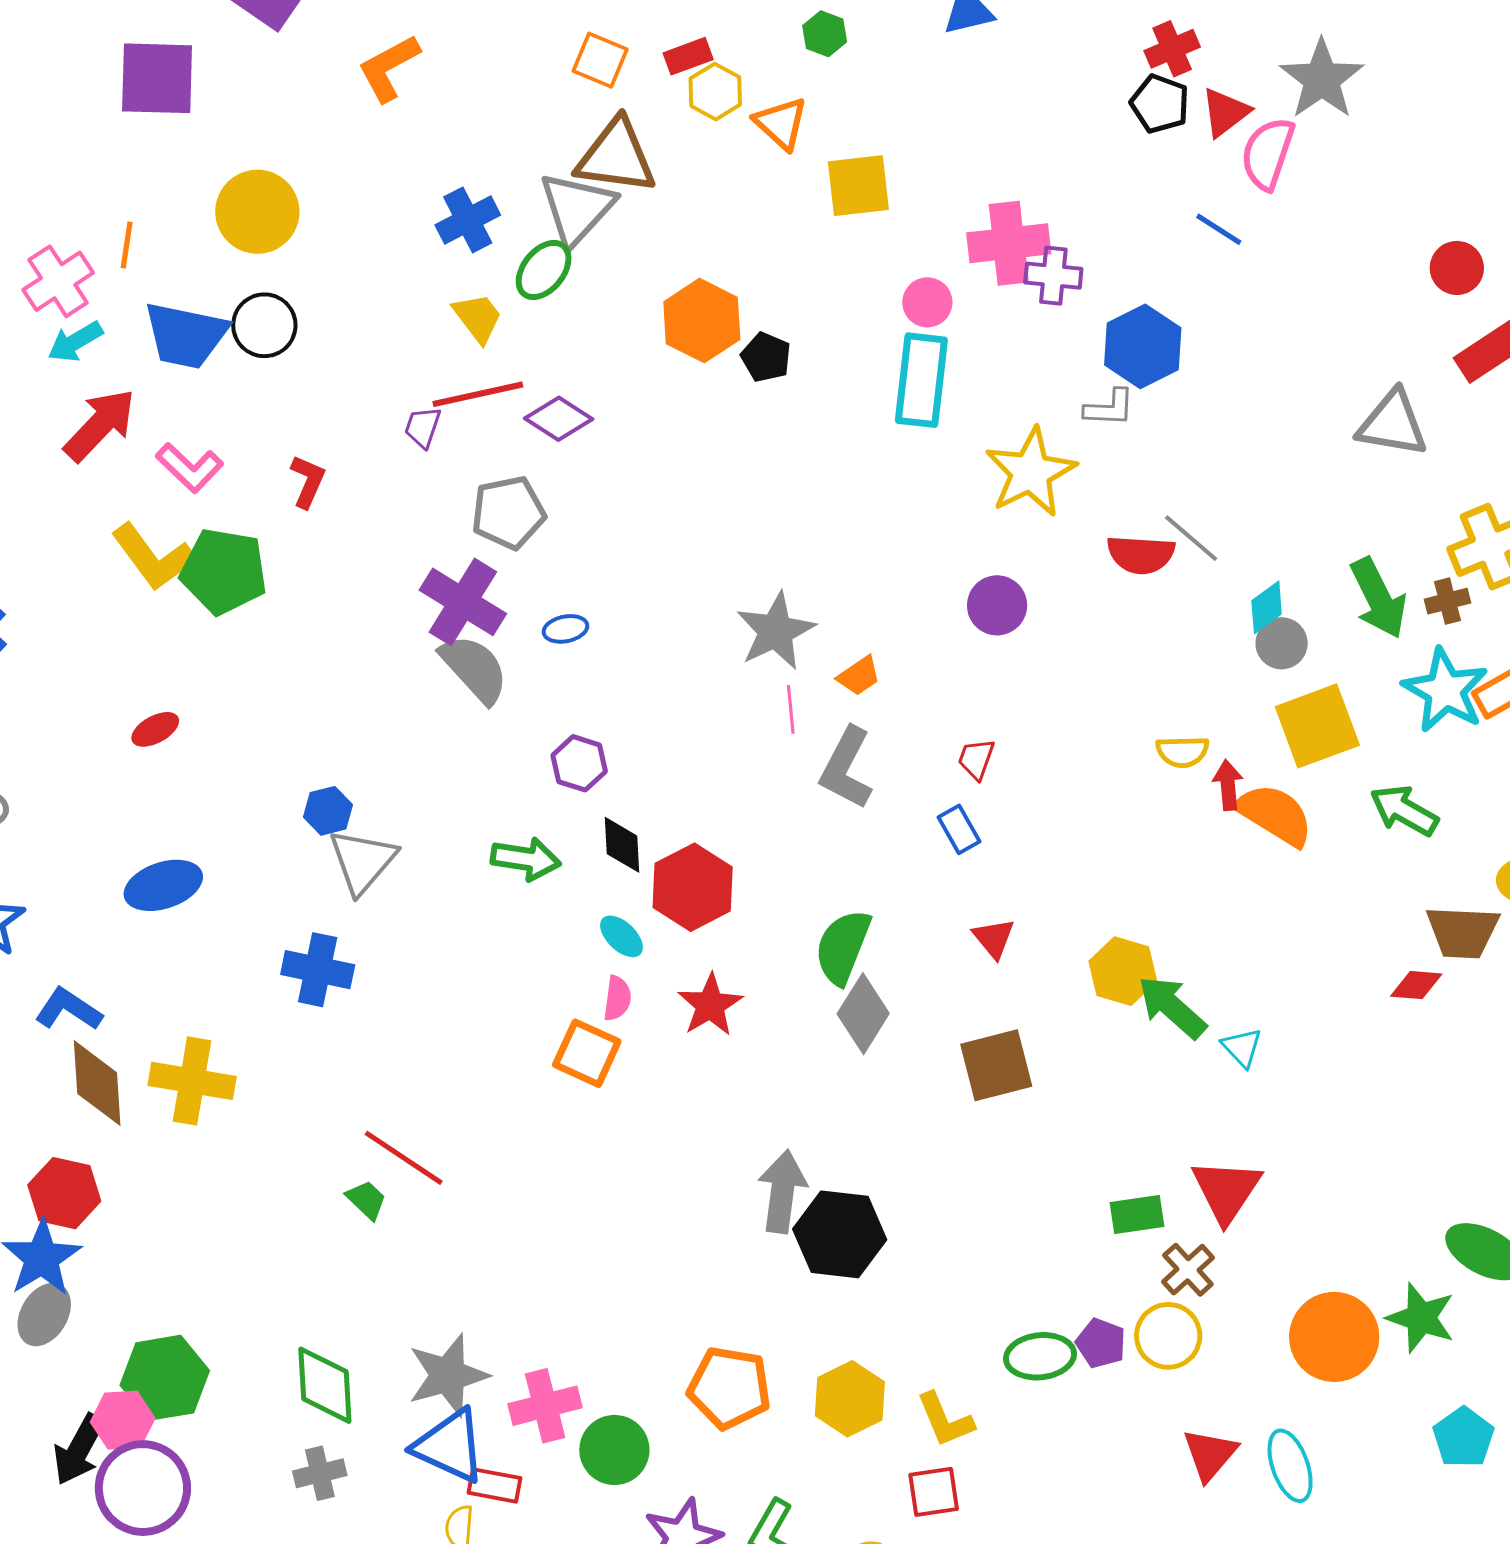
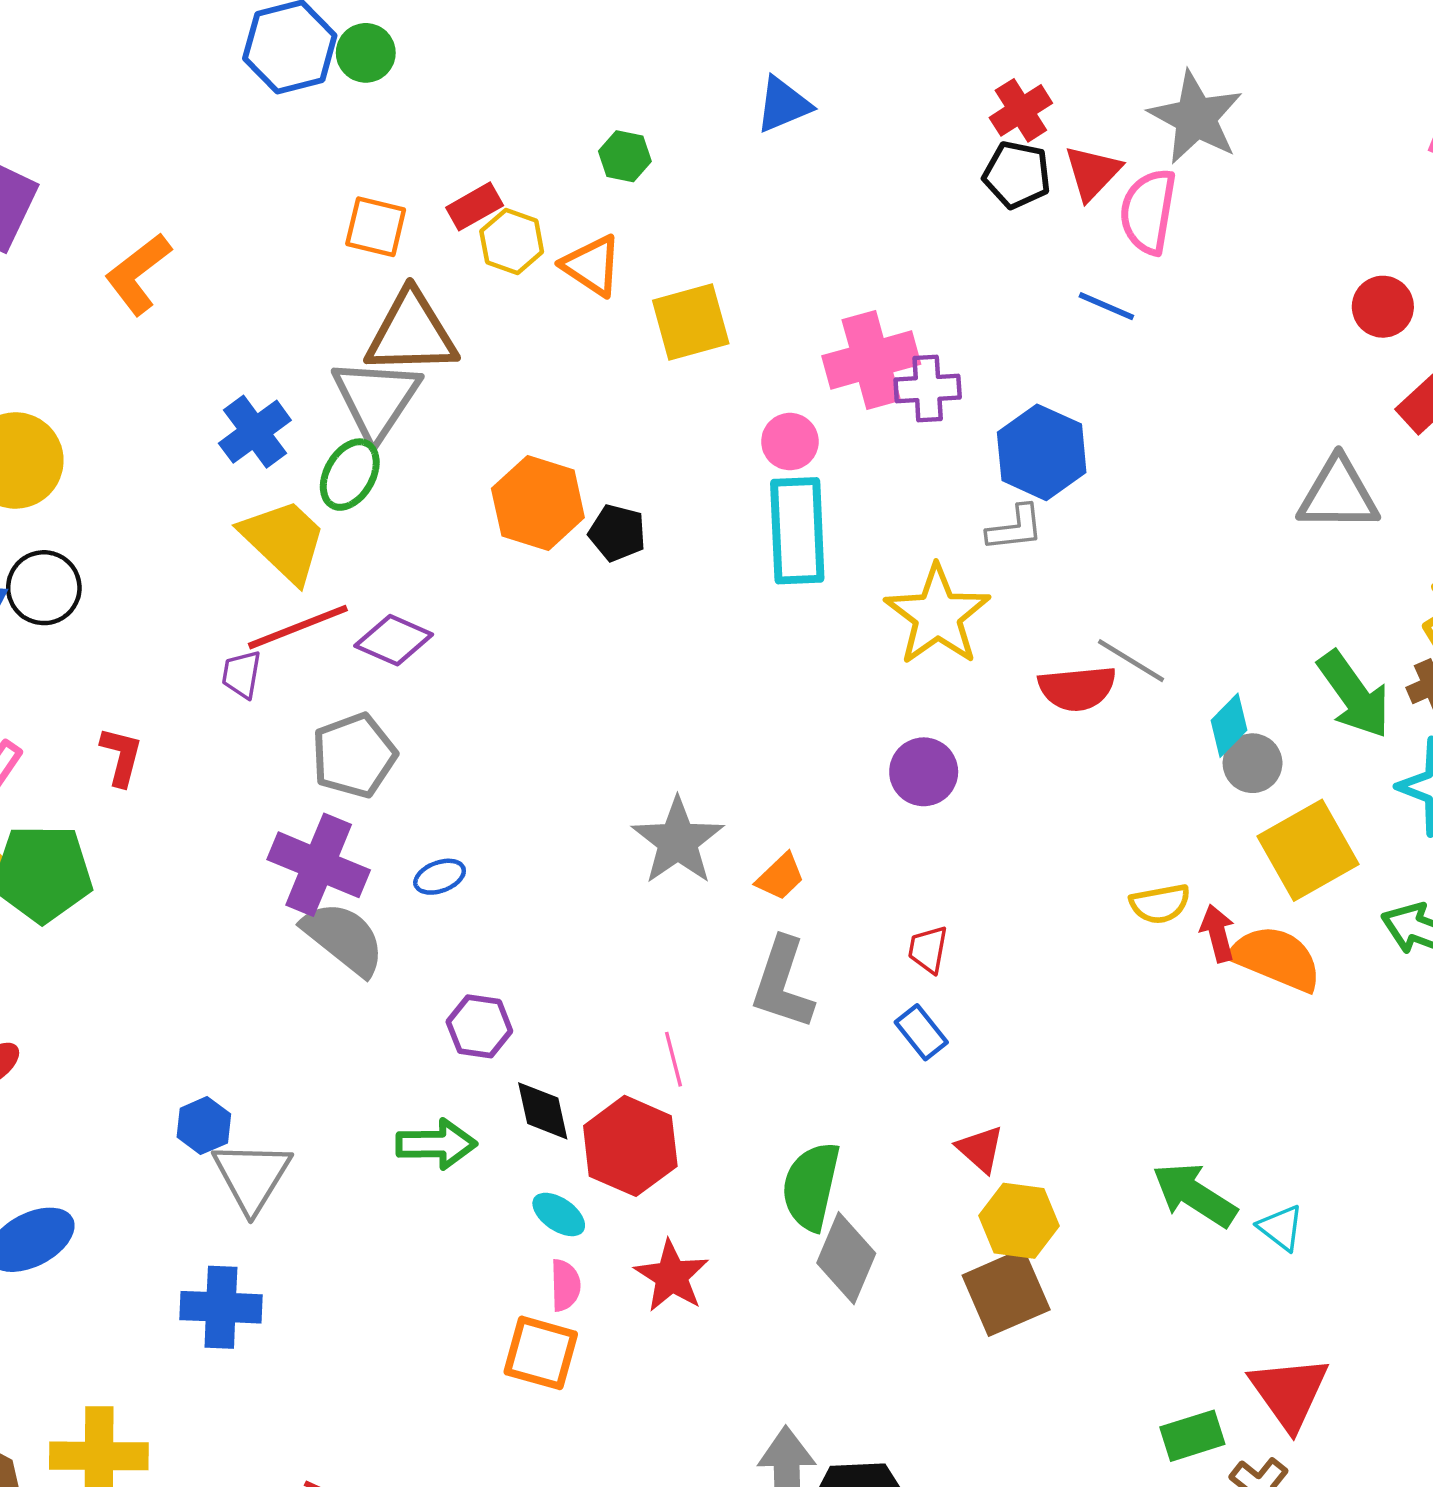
yellow trapezoid: (478, 318) -> (284, 541), size x1.5
pink line: (791, 709) -> (674, 1059), moved
yellow hexagon: (1123, 971) -> (1019, 1221), moved

